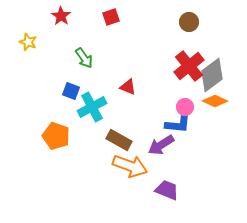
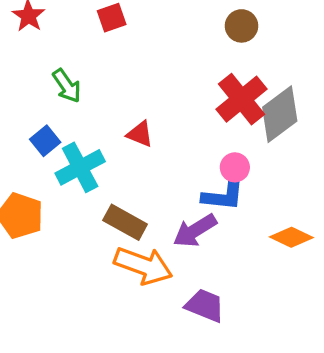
blue square: (71, 91) -> (45, 141), turned 30
orange diamond: (215, 101) -> (291, 237), moved

